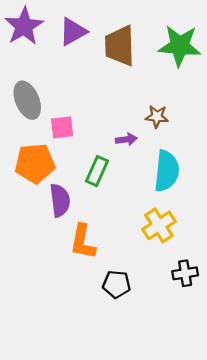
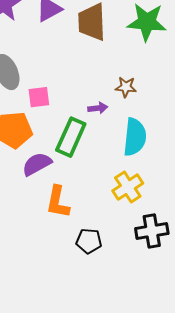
green rectangle: (97, 171) -> (71, 137), size x1.4
purple semicircle: (60, 200) -> (37, 164), turned -112
black cross: (185, 273) -> (152, 231), size x1.4

